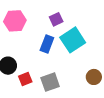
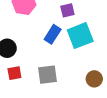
red square: (25, 79) -> (14, 73), moved

